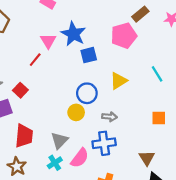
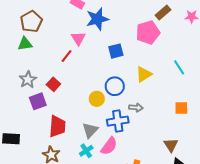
blue star: (73, 34) -> (97, 19), moved, turned 30
yellow circle: (76, 112) -> (97, 99), moved
blue cross: (104, 143) -> (118, 121), moved

